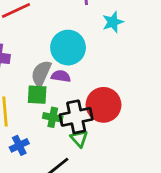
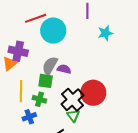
cyan circle: (68, 48) -> (53, 31), moved
green cross: (53, 117) -> (39, 99), moved
black cross: (76, 117) -> (73, 100), turned -35

